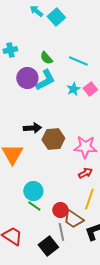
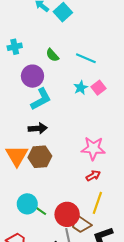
cyan L-shape: (45, 80) -> (41, 99), moved
brown hexagon: (53, 139) -> (40, 157), moved
cyan circle: (33, 191) -> (27, 204), moved
red circle: (60, 210) -> (67, 214), size x1.5

